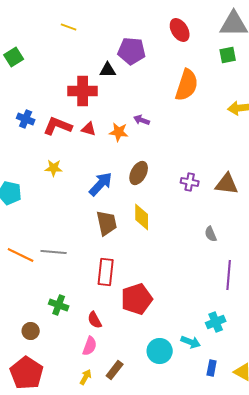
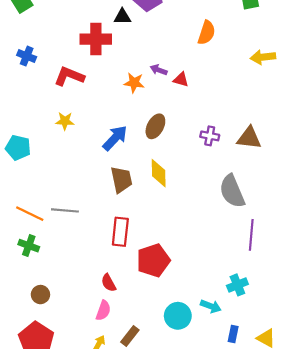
orange semicircle: (187, 85) -> (207, 33), size x0.7
blue cross: (26, 119) -> (27, 56), moved
red triangle: (89, 129) -> (181, 79), moved
gray semicircle: (211, 234) -> (232, 191), size x2.0
green cross: (59, 305) -> (29, 246), moved

